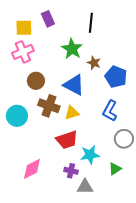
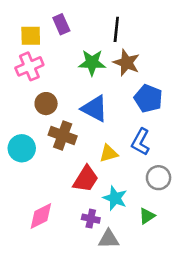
green star: (72, 49) -> (92, 63), turned -30
brown star: (94, 63) -> (127, 63), moved, size x1.5
yellow triangle: (72, 113) -> (109, 153), moved
red trapezoid: (67, 140) -> (86, 179), turned -40
cyan star: (90, 155) -> (115, 198), turned 30

